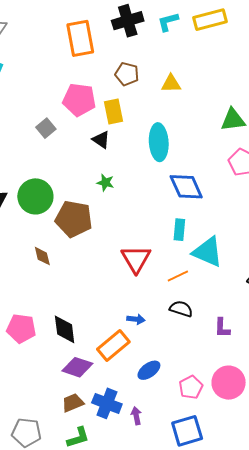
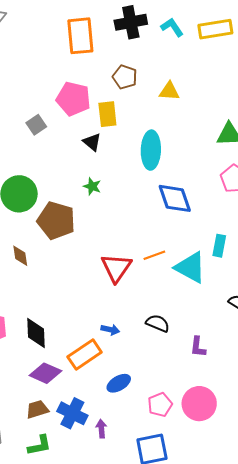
cyan L-shape: (168, 22) -> (172, 27), turned 65
cyan rectangle: (179, 230) -> (219, 246), moved
orange line: (178, 276) -> (154, 255), moved

